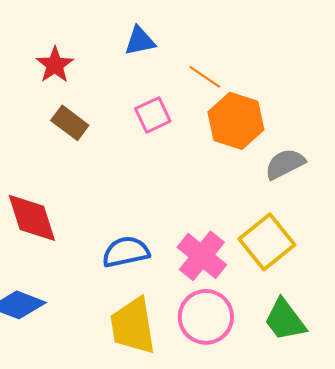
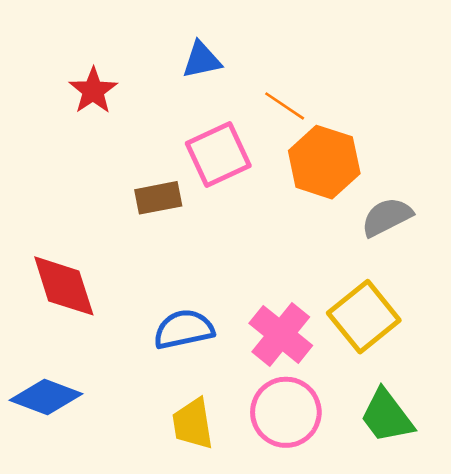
pink square: (153, 115) -> (218, 154), size x1.4
brown rectangle: (70, 123) -> (158, 198), moved, turned -48
yellow trapezoid: (133, 326) -> (193, 424), size x0.7

